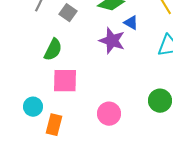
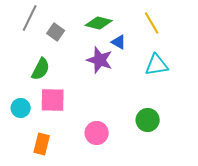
cyan circle: (33, 107) -> (21, 108), moved

